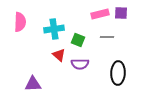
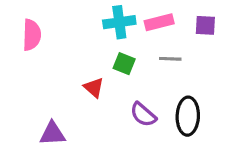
purple square: (121, 13) -> (205, 25), moved
cyan cross: (54, 29) -> (119, 22), moved
purple semicircle: (80, 64) -> (143, 115), moved, turned 42

